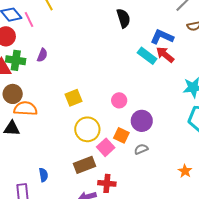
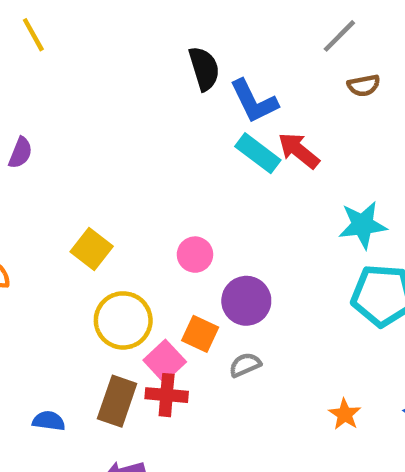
blue L-shape: (162, 37) -> (254, 101), moved, turned -140
yellow square: (74, 98) -> (92, 249), turned -30
brown rectangle: (85, 165) -> (117, 401), turned -50
blue semicircle: (43, 175) -> (49, 421), moved, turned -72
red cross: (107, 183) -> (167, 395), moved

